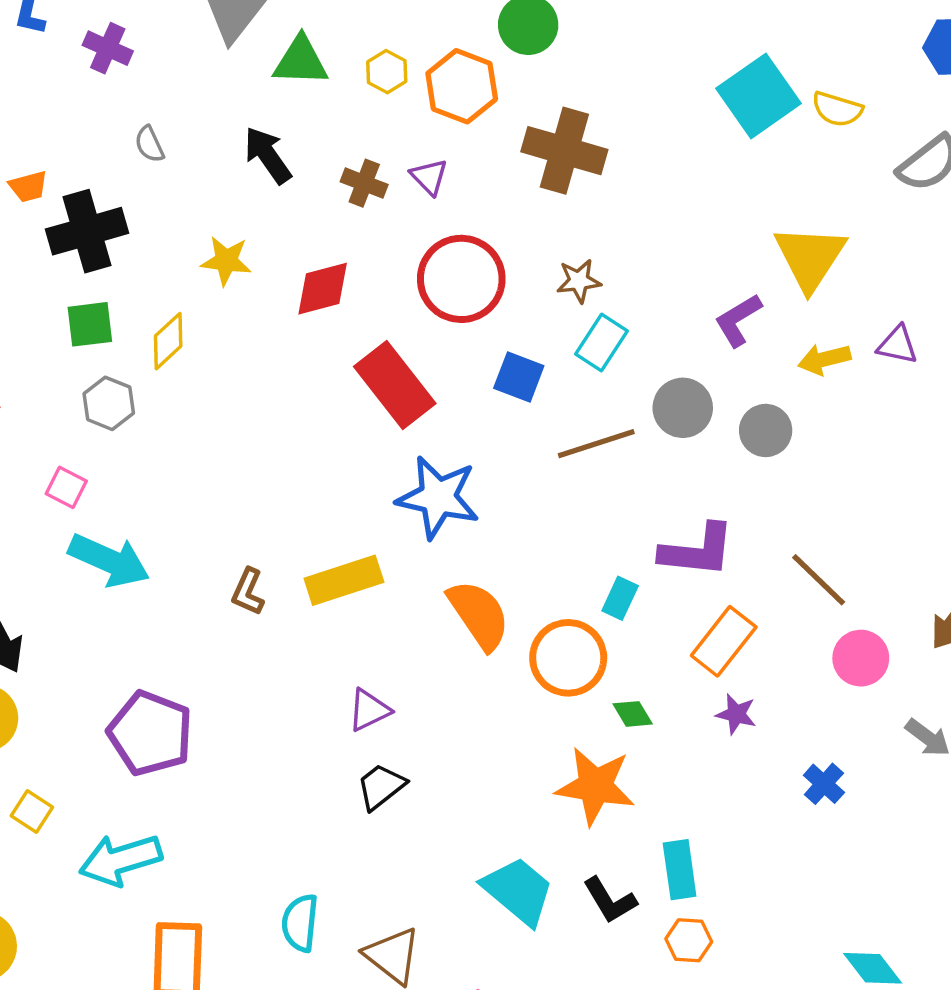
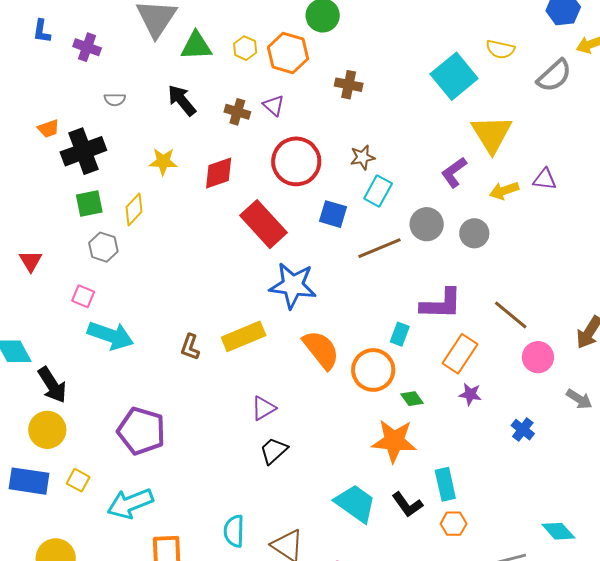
cyan square: (759, 96) -> (454, 76), moved
gray semicircle: (149, 144) -> (115, 99), turned -60
brown cross: (564, 151) -> (349, 85), size x0.6

